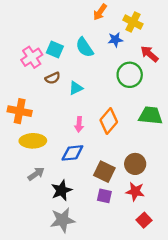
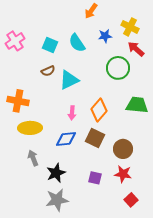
yellow cross: (133, 22) -> (130, 27), moved
pink cross: (32, 57) -> (15, 41), moved
cyan triangle: (76, 88) -> (69, 80), size x1.5
brown square: (104, 172) -> (95, 138), moved
gray arrow: (36, 174) -> (33, 158), turned -77

